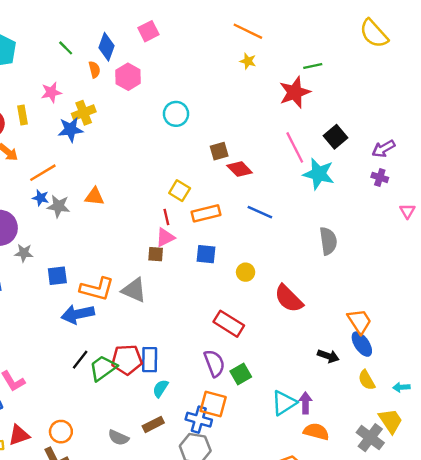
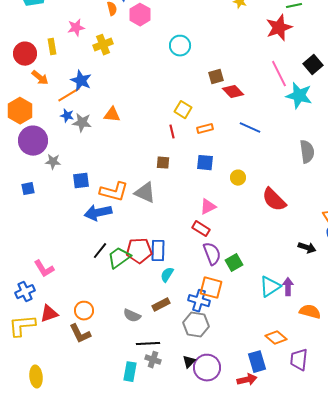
blue star: (71, 129) -> (81, 81), moved, turned 30
orange rectangle: (206, 213) -> (205, 129), size x0.7
pink triangle: (165, 237) -> (208, 207), moved
red rectangle: (229, 324) -> (201, 229), moved, size x0.7
orange semicircle: (316, 432) -> (310, 312), moved

